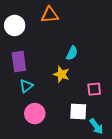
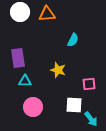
white circle: (15, 25) -> (20, 12), moved
cyan semicircle: (72, 53) -> (73, 40), moved
cyan triangle: (26, 86) -> (25, 81), turned 40

